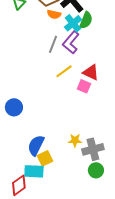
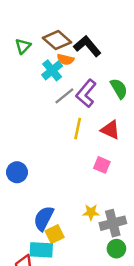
green semicircle: (86, 20) -> (119, 89), moved, turned -54
cyan cross: (73, 23) -> (52, 70), moved
gray line: (53, 44) -> (64, 96), turned 30
yellow line: (64, 71) -> (78, 129), turned -42
pink square: (84, 86) -> (102, 165), moved

